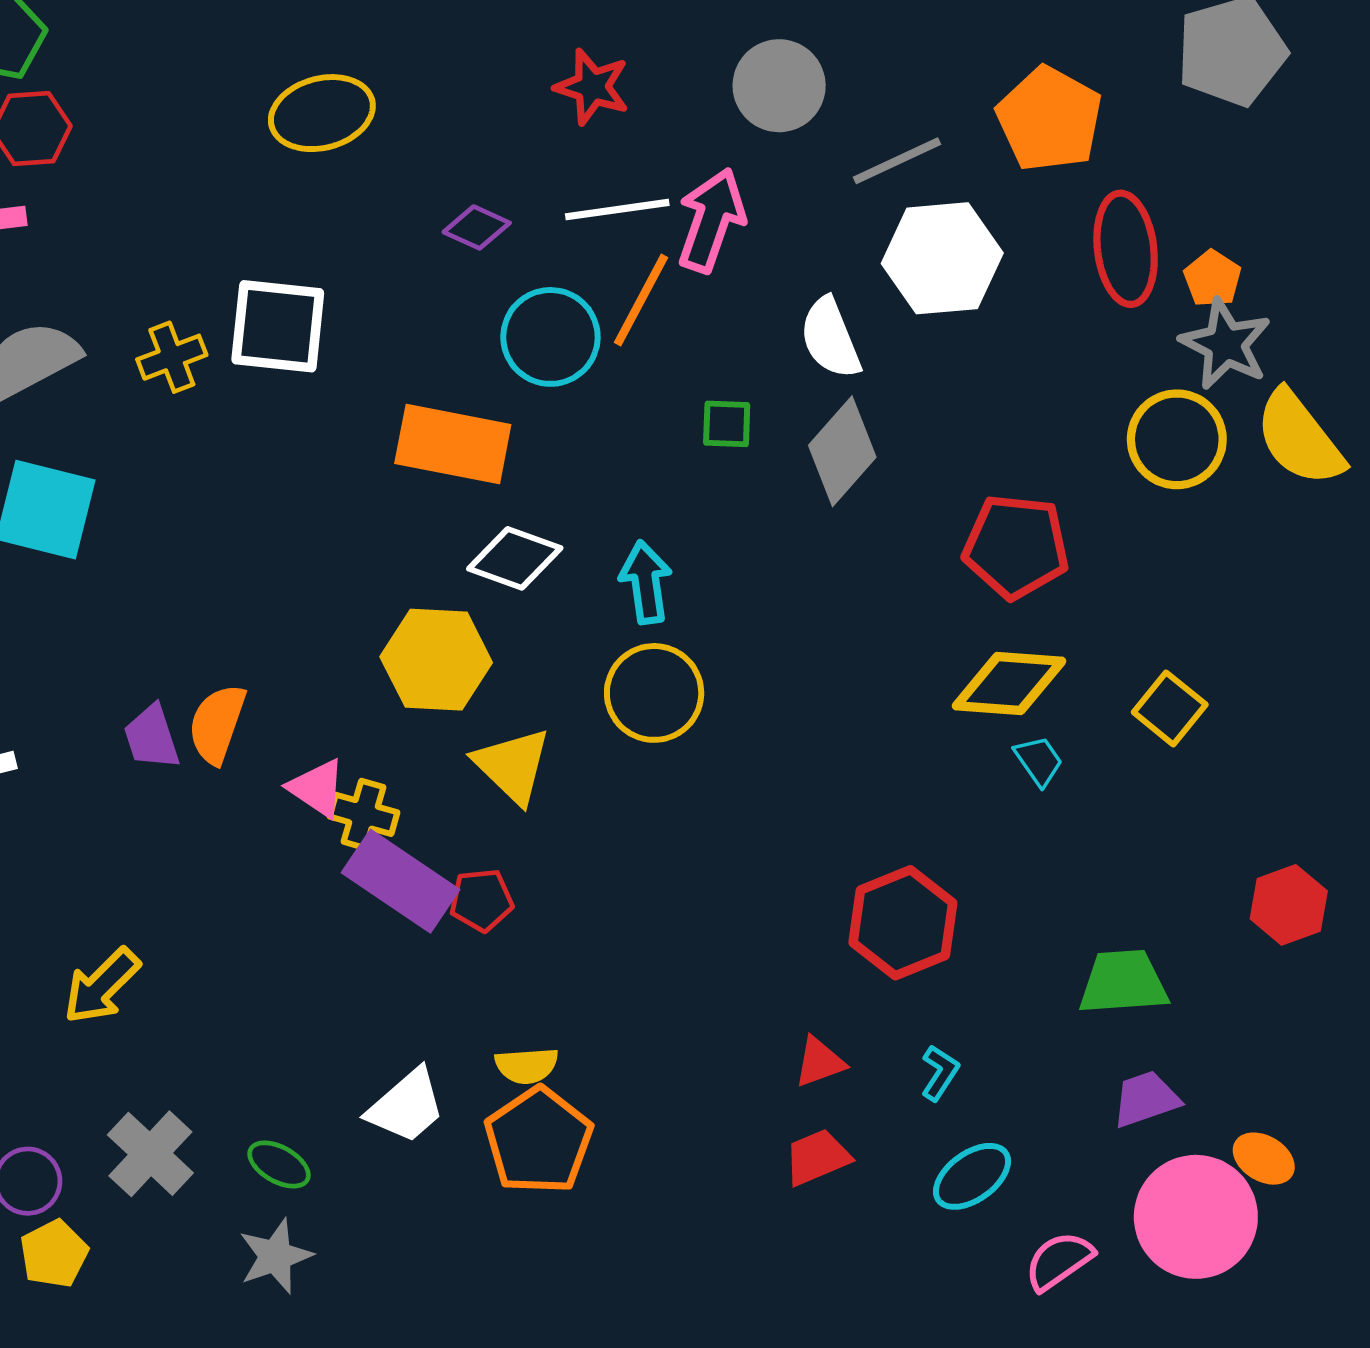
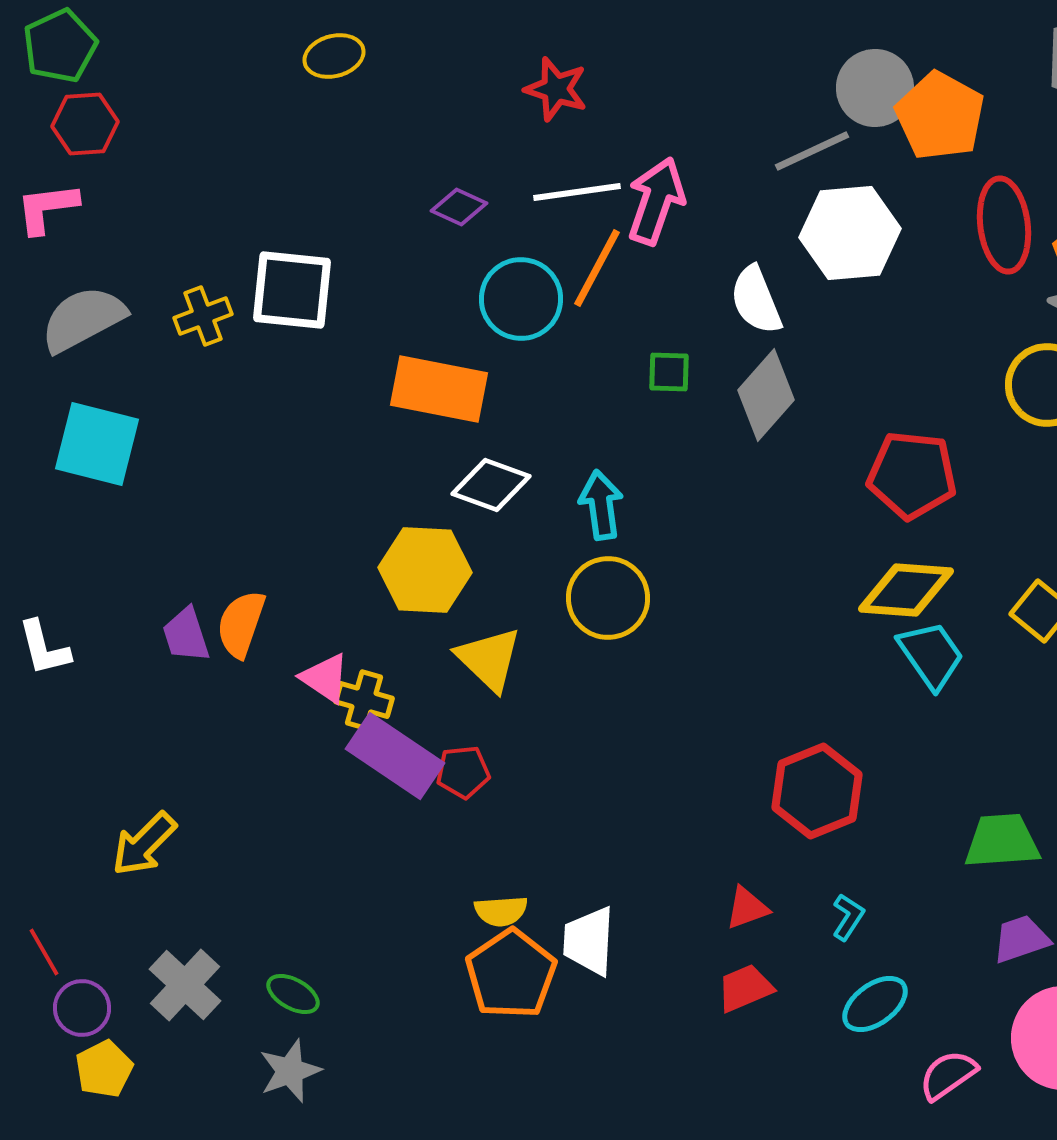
gray circle: (779, 86) -> (875, 88), moved
yellow ellipse: (322, 113) -> (334, 56), moved, size x0.7
cyan trapezoid: (1039, 761) -> (931, 655), size x1.6
white trapezoid: (406, 1106) -> (589, 941), moved, turned 134

